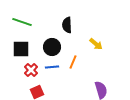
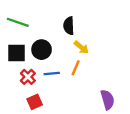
yellow arrow: (96, 44) -> (81, 47), moved
black circle: (52, 47) -> (42, 50), moved

